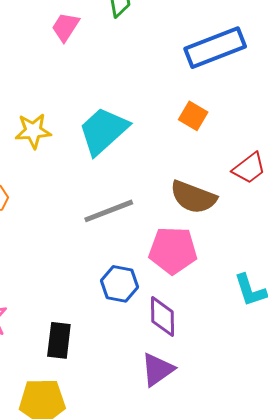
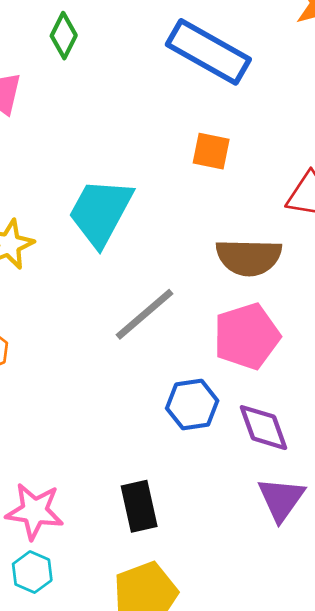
blue rectangle: (215, 48) -> (208, 52), turned 70

